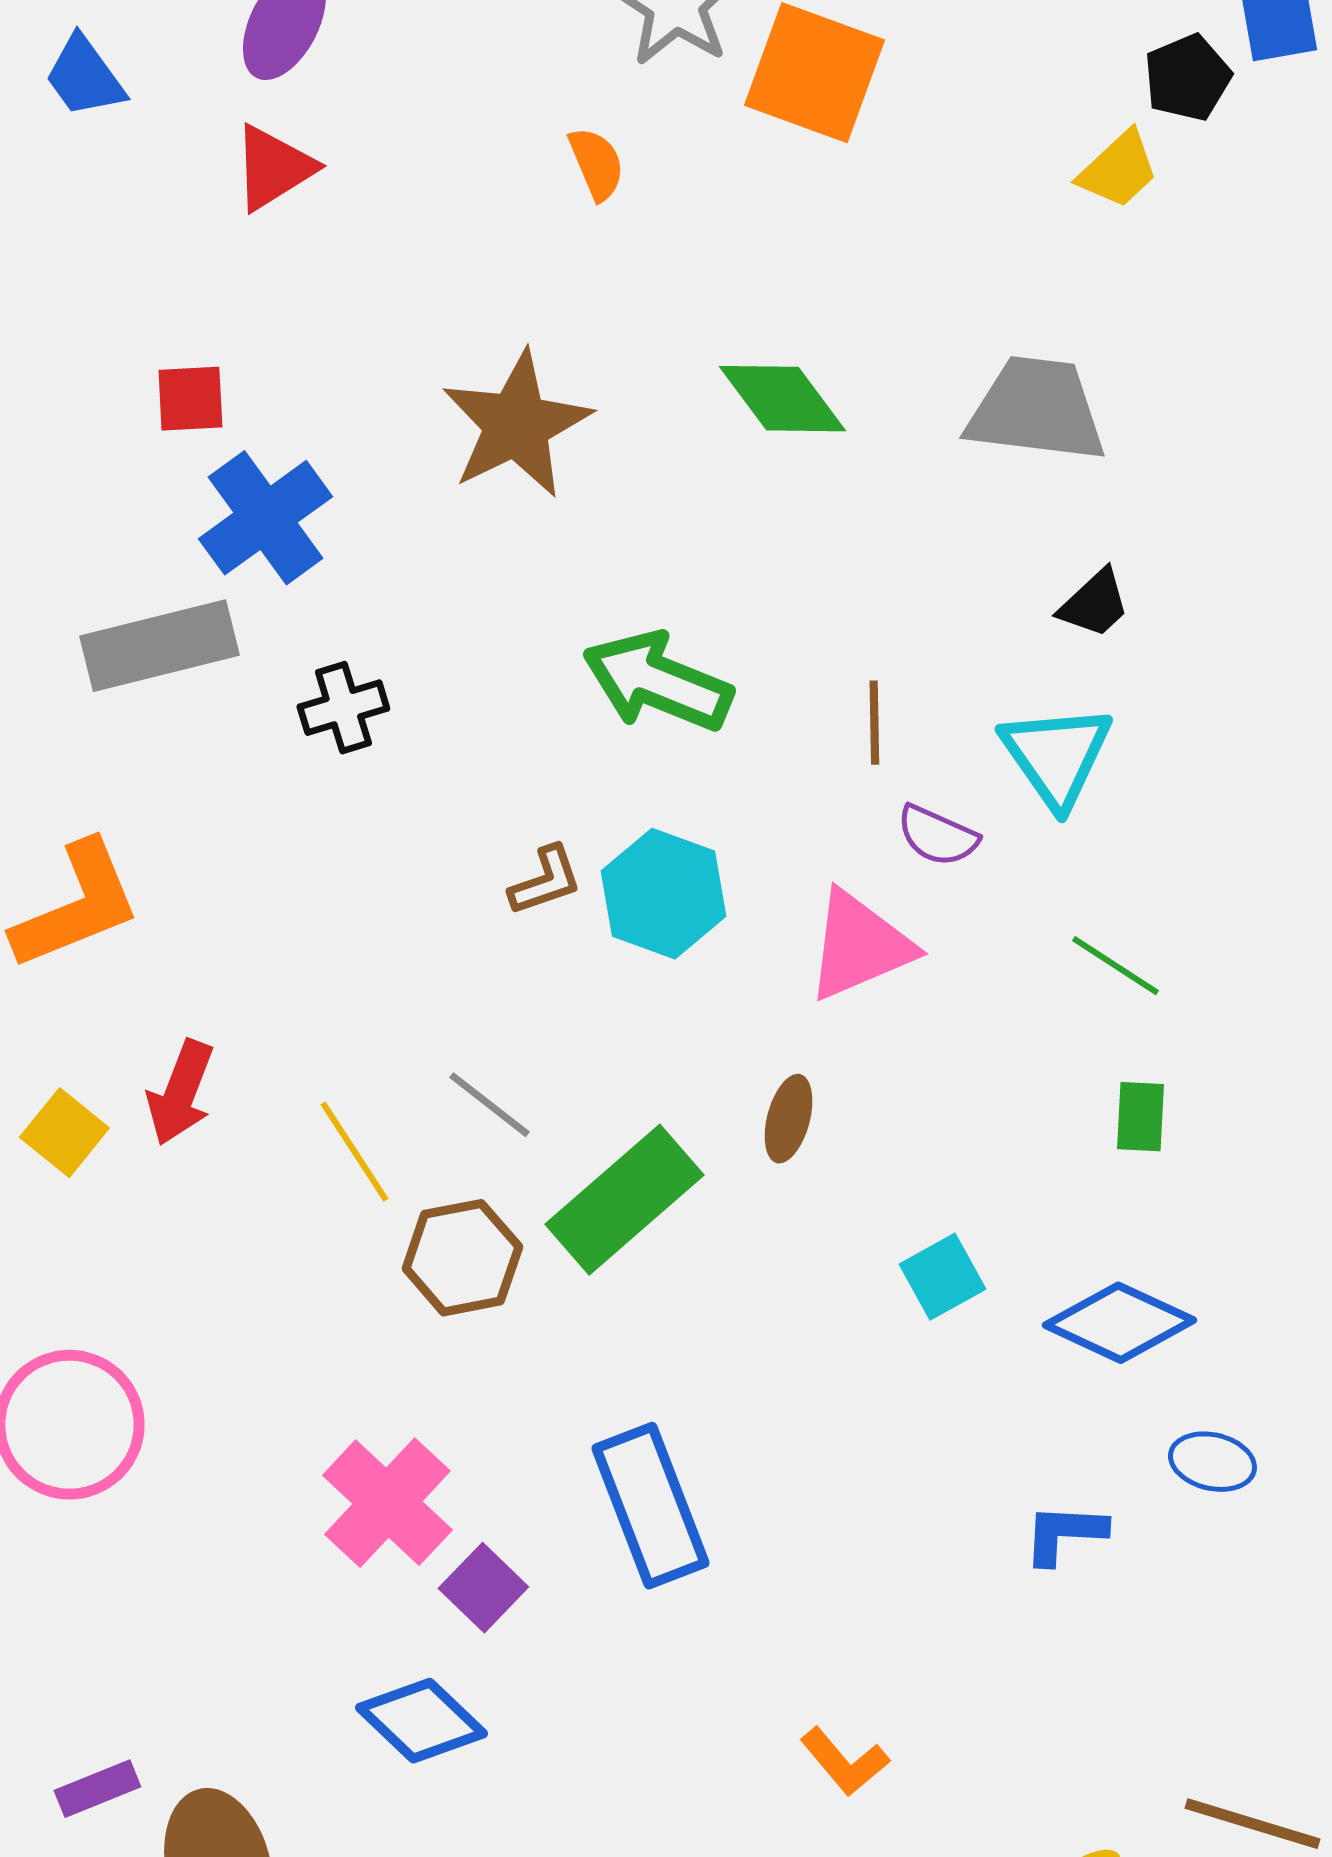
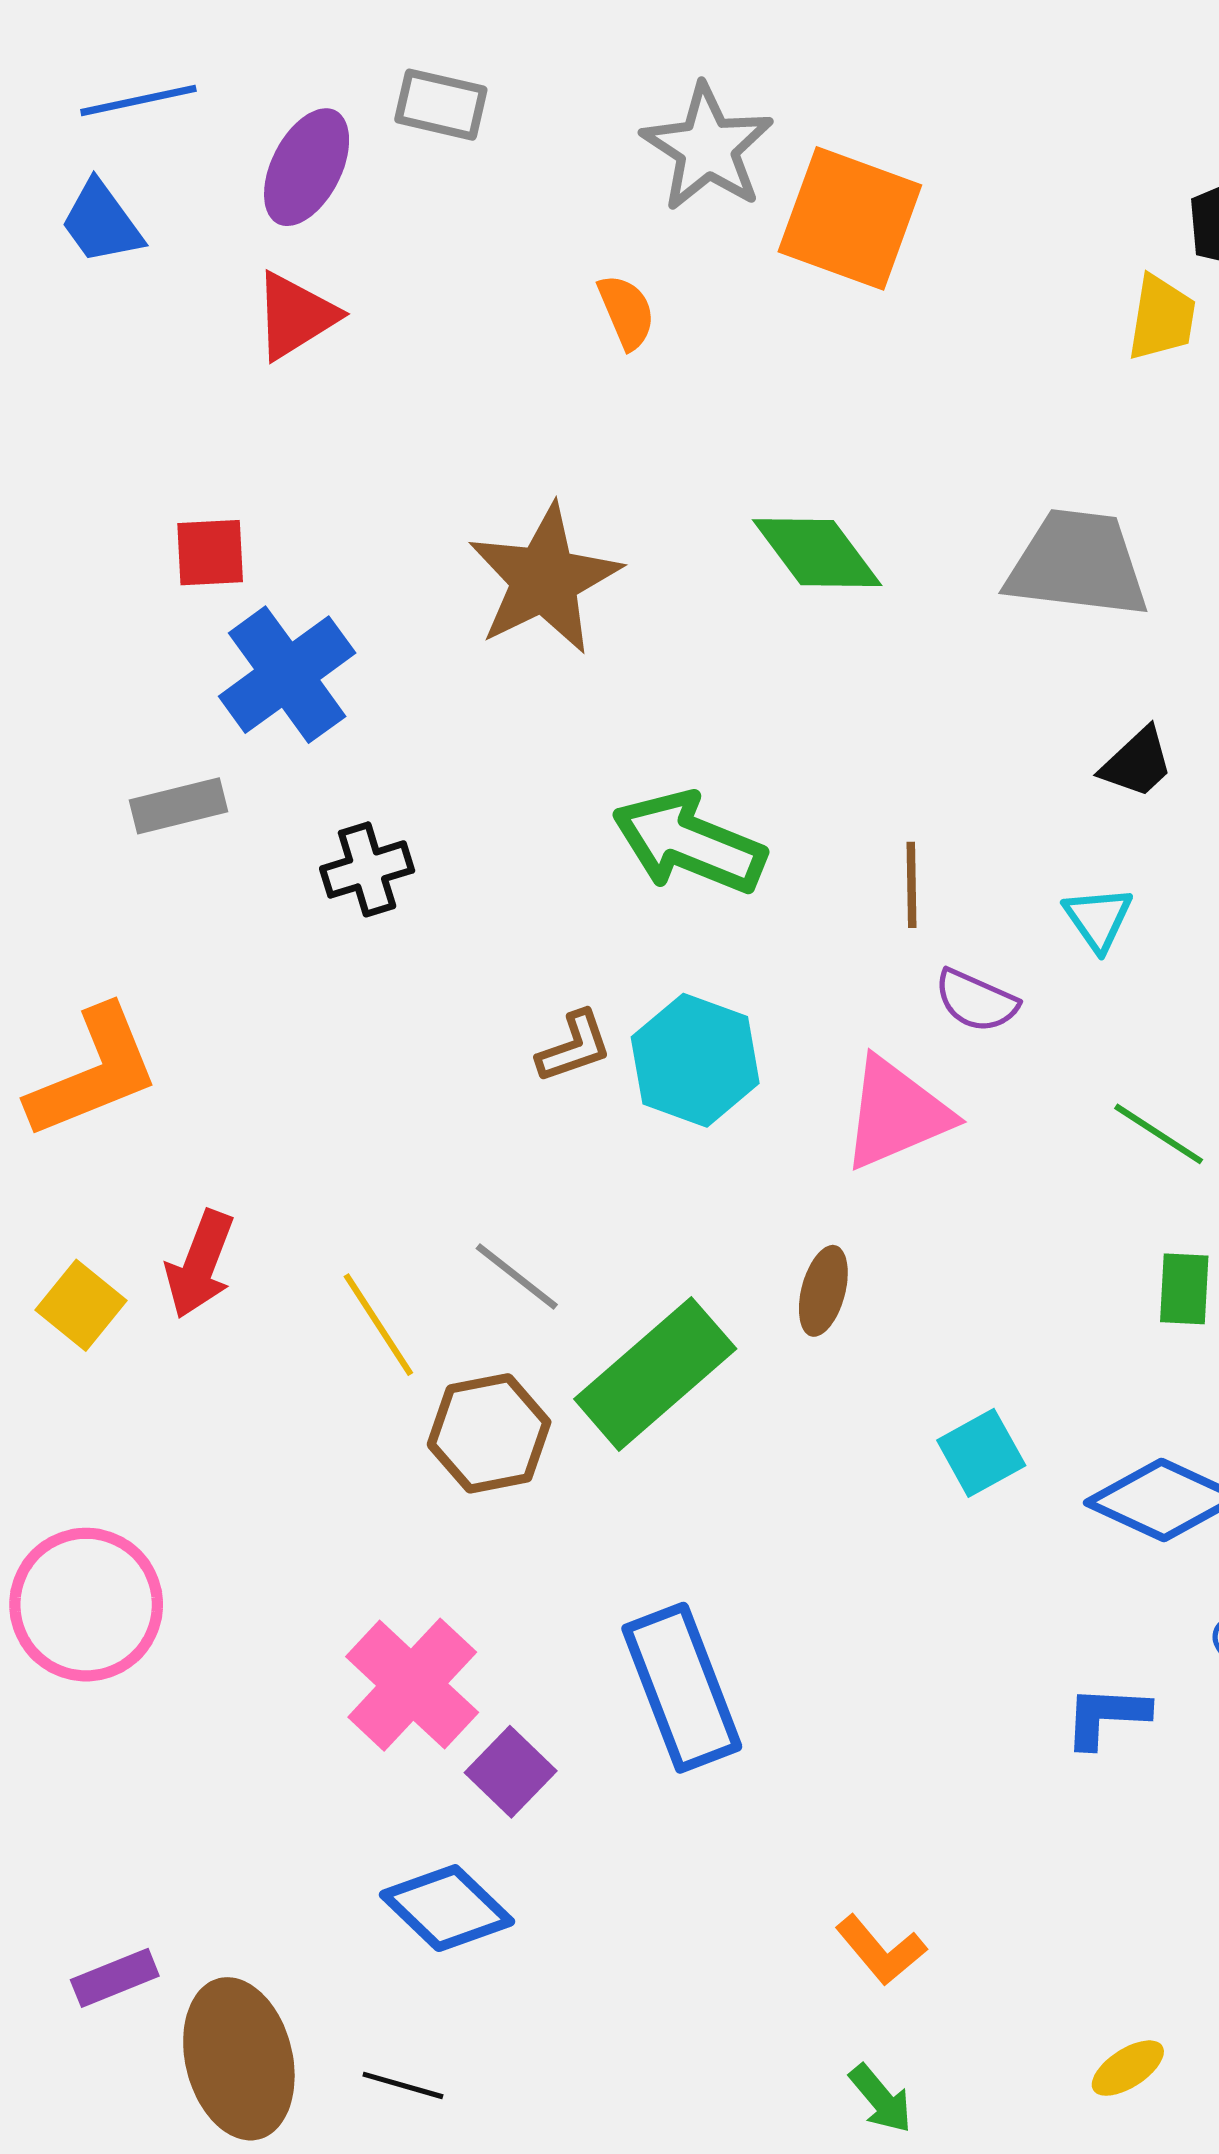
yellow trapezoid: (1118, 170) -> (1162, 318), turned -38
gray rectangle: (159, 646) -> (178, 806), size x0.6
cyan triangle: (1056, 756) -> (1098, 919), size x0.6

